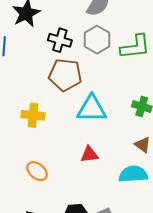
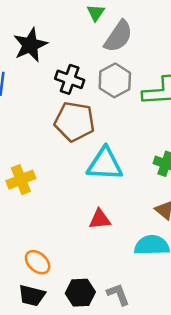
yellow cross: (33, 115) -> (21, 180), moved, turned -30
orange ellipse: (37, 171) -> (38, 262), moved

